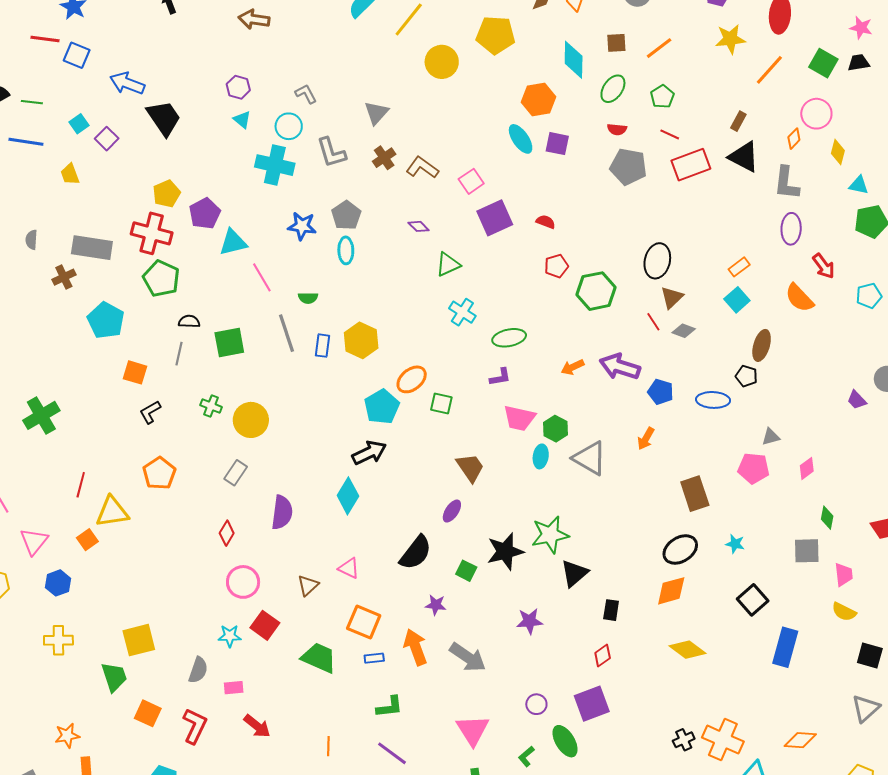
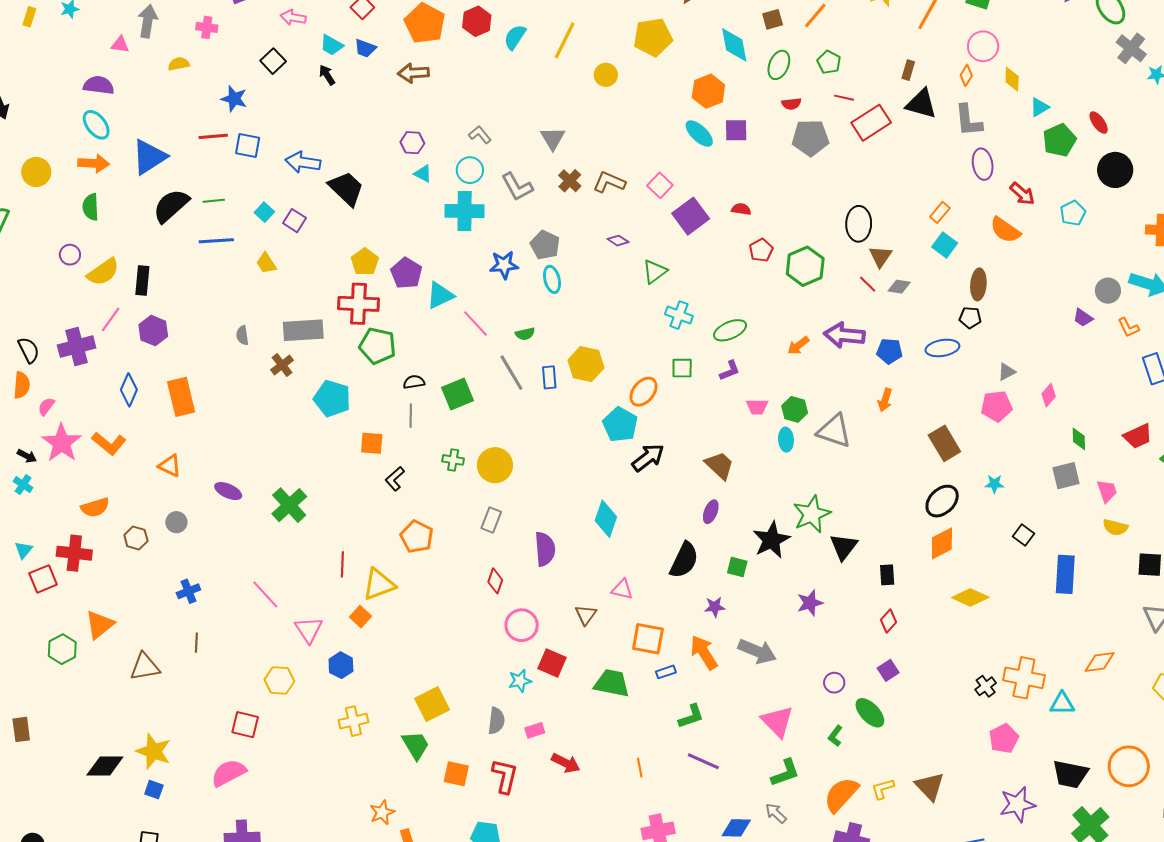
yellow circle: (442, 62) -> (606, 75), size x0.7
cyan triangle: (859, 185) -> (1039, 107), turned -30
green square: (441, 403) -> (682, 368), moved
pink trapezoid: (519, 418) -> (757, 407), size x0.7
black arrow: (369, 453) -> (648, 458), moved
black square: (753, 600) -> (1023, 535), size x0.7
purple square: (592, 704) -> (888, 670), size x0.6

